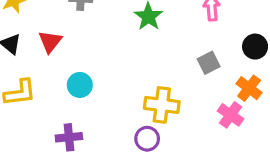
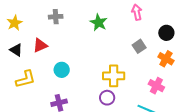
red triangle: (50, 42) -> (40, 45), turned 35
pink cross: (231, 115) -> (156, 86), moved

